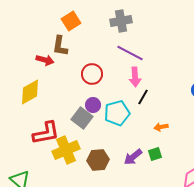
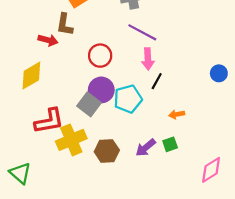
purple circle: (93, 105) -> (101, 90), size x1.5

